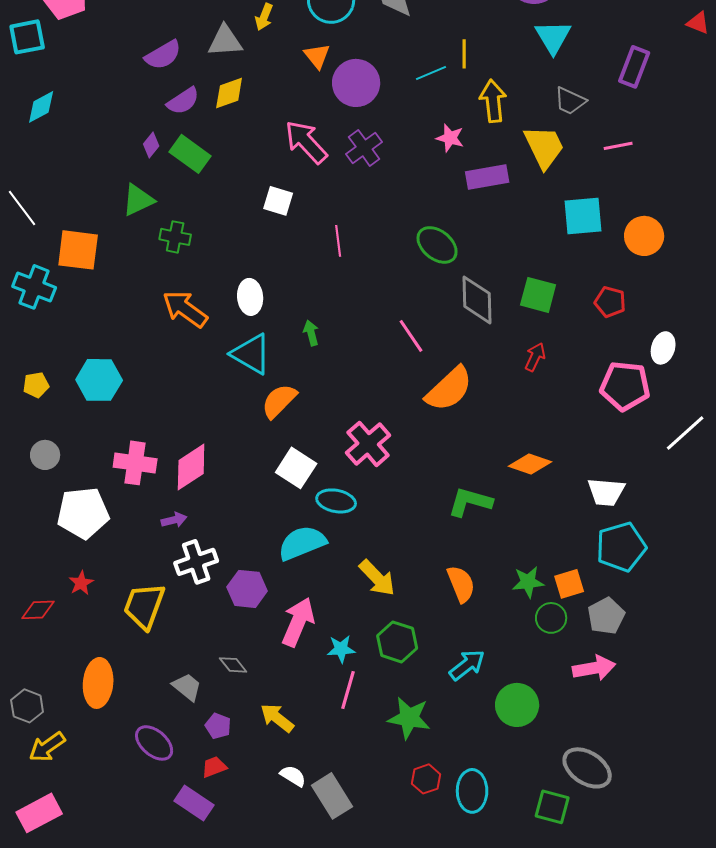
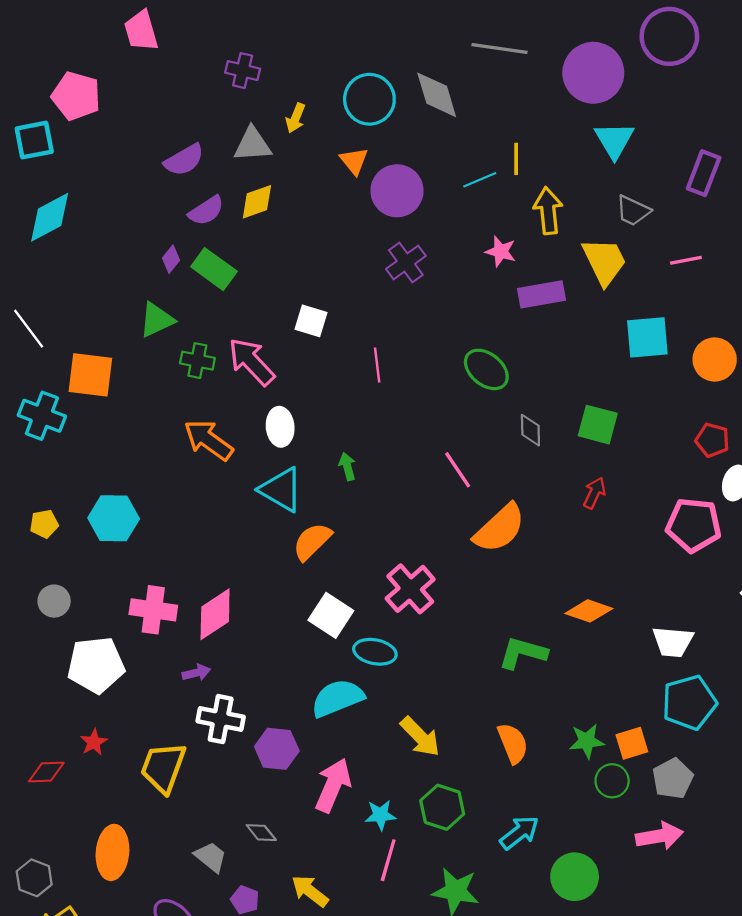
cyan diamond: (41, 107) -> (50, 217), size x1.4
pink arrow: (306, 142) -> (251, 362), moved
gray diamond: (477, 300) -> (530, 430), size x0.6
red pentagon: (610, 302) -> (712, 440), moved
white cross: (196, 562) -> (221, 719), turned 30

